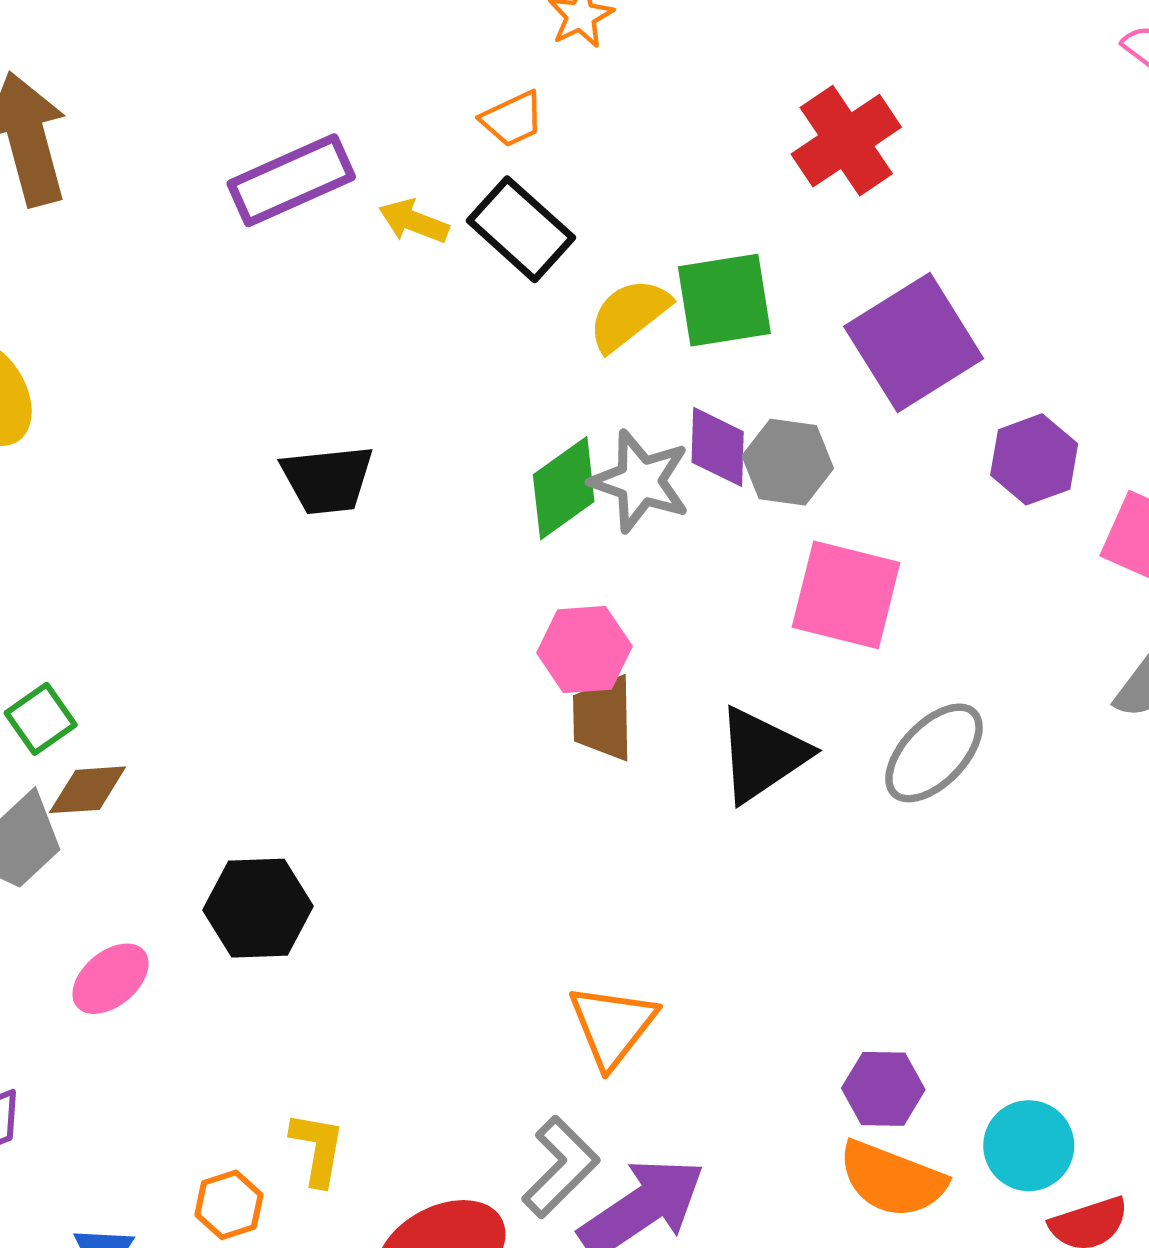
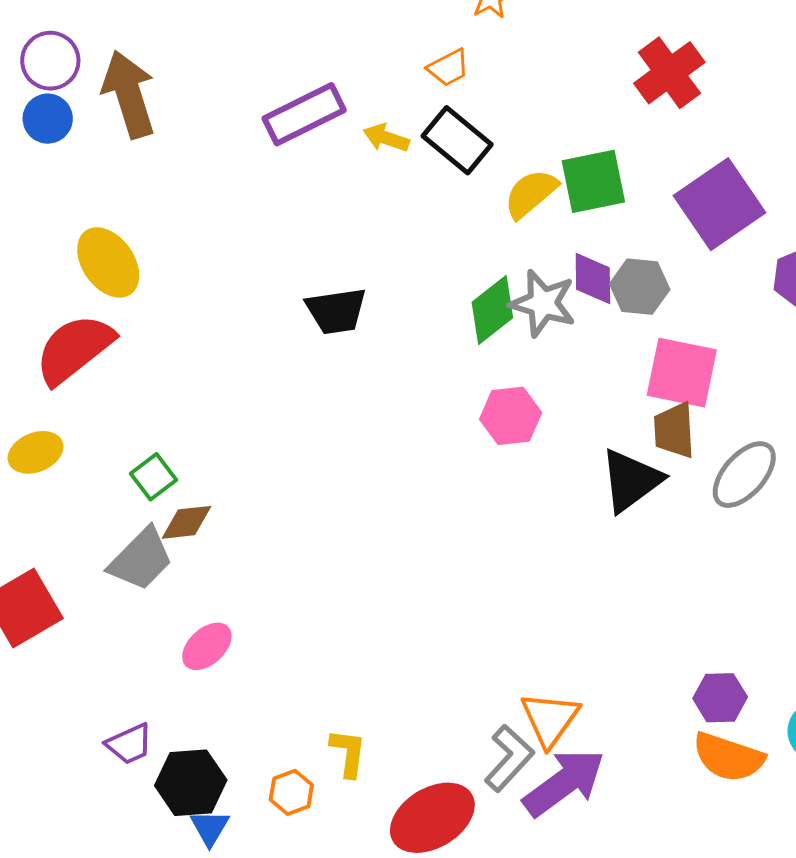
brown trapezoid: (603, 718) -> (674, 430), moved
black hexagon: (258, 908) -> (191, 783), moved
orange triangle: (612, 1026) -> (550, 719), moved

